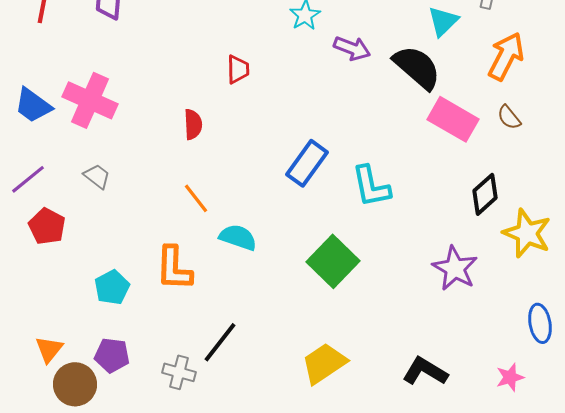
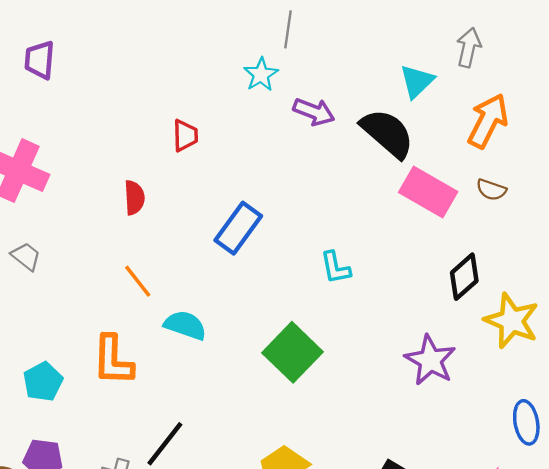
brown semicircle: (509, 117) -> (491, 190), turned -32
blue rectangle: (307, 163) -> (238, 228), moved
cyan L-shape: (371, 186) -> (335, 268), size x0.7

